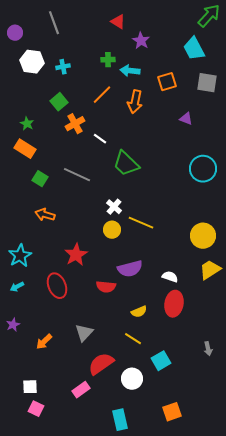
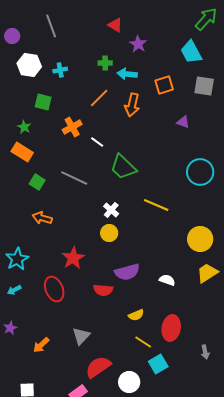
green square: (59, 102) -> (43, 102), moved, turned -36
yellow line: (141, 223) -> (156, 205), moved
red ellipse: (174, 304) -> (171, 328), moved
yellow line: (133, 339) -> (143, 342), moved

